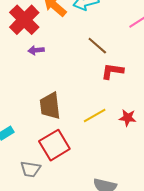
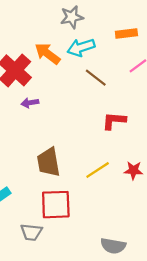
brown line: (97, 46) -> (96, 78), moved
red square: (54, 145) -> (56, 205), turned 32

